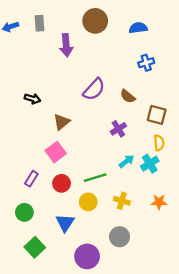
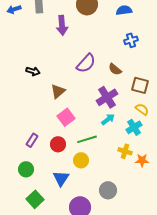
purple cross: (118, 129) -> (107, 97), size x1.5
yellow semicircle: (159, 143) -> (142, 109), turned -48
pink square: (56, 152) -> (66, 117), moved
cyan arrow: (127, 161) -> (108, 119), moved
yellow cross: (122, 201) -> (125, 151), moved

